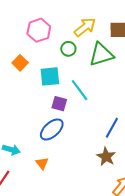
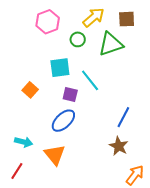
orange square: (20, 63) -> (30, 90), moved
orange triangle: (42, 163) -> (55, 155), size x1.6

